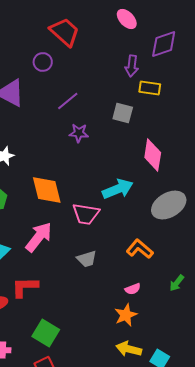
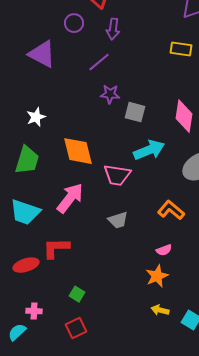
purple arrow: (132, 66) -> (113, 29), moved
gray square: (123, 113) -> (135, 112), moved
green square: (46, 333) -> (77, 294), size x0.6
yellow arrow: (129, 349) -> (160, 310), size x0.7

